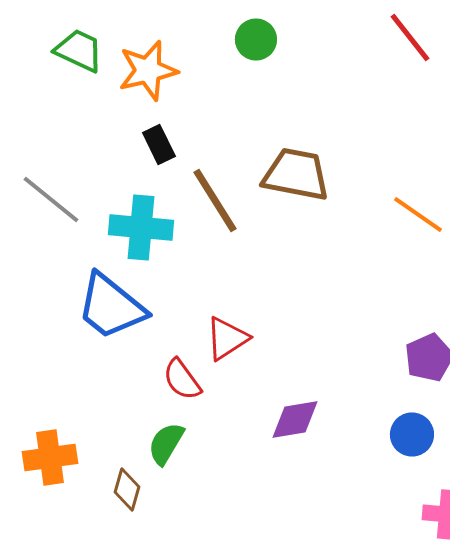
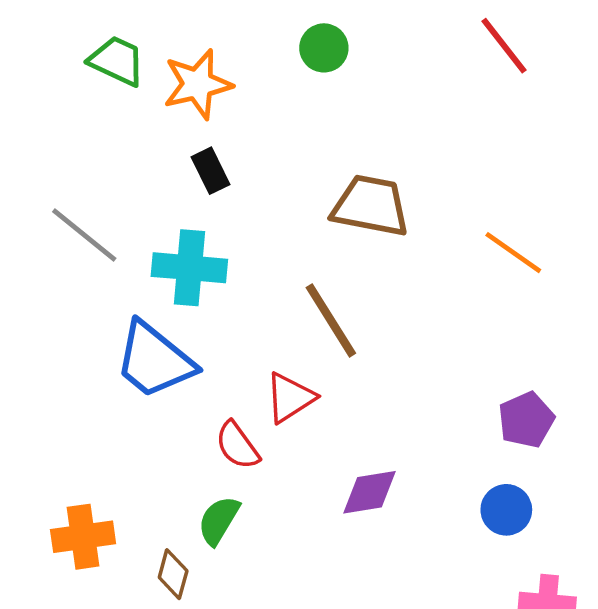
brown line: (215, 200) -> (331, 320), moved

